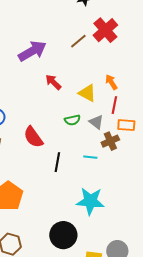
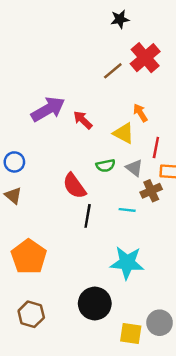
purple arrow: (32, 51) -> (48, 109), moved
orange arrow: (111, 82) -> (140, 113), moved
red semicircle: (33, 137) -> (74, 186), moved

